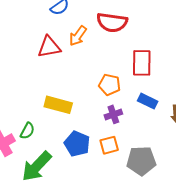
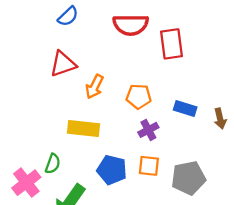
orange arrow: (78, 36) -> (94, 87), moved
red rectangle: (142, 63) -> (172, 44), moved
orange square: (109, 145) -> (149, 166), turned 30

